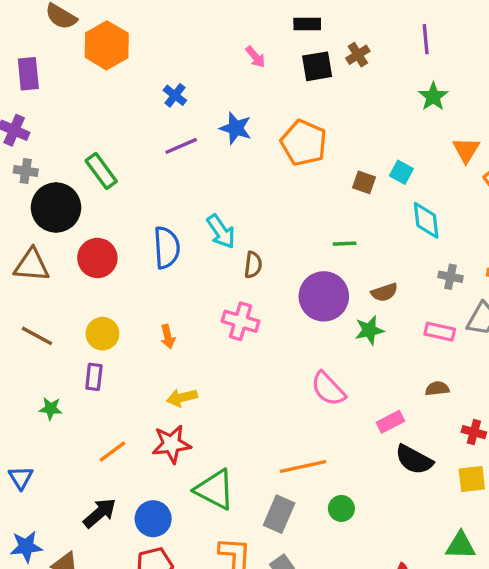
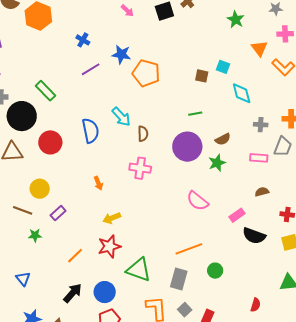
orange pentagon: (304, 143) -> (146, 73), moved
yellow circle: (102, 334) -> (40, 189), moved
brown line: (37, 336) -> (23, 210), moved
purple rectangle: (94, 377) -> (58, 213), turned 49

